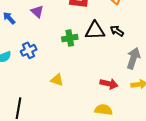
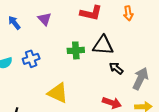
black arrow: (117, 31) -> (116, 68), moved
yellow triangle: (57, 80) -> (58, 93), size x1.5

